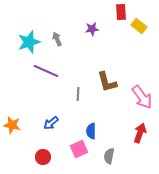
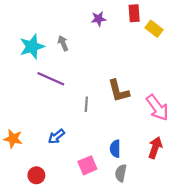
purple star: (92, 29) -> (99, 19), moved
blue semicircle: (91, 131) -> (115, 149), moved
red circle: (43, 157) -> (36, 175), moved

